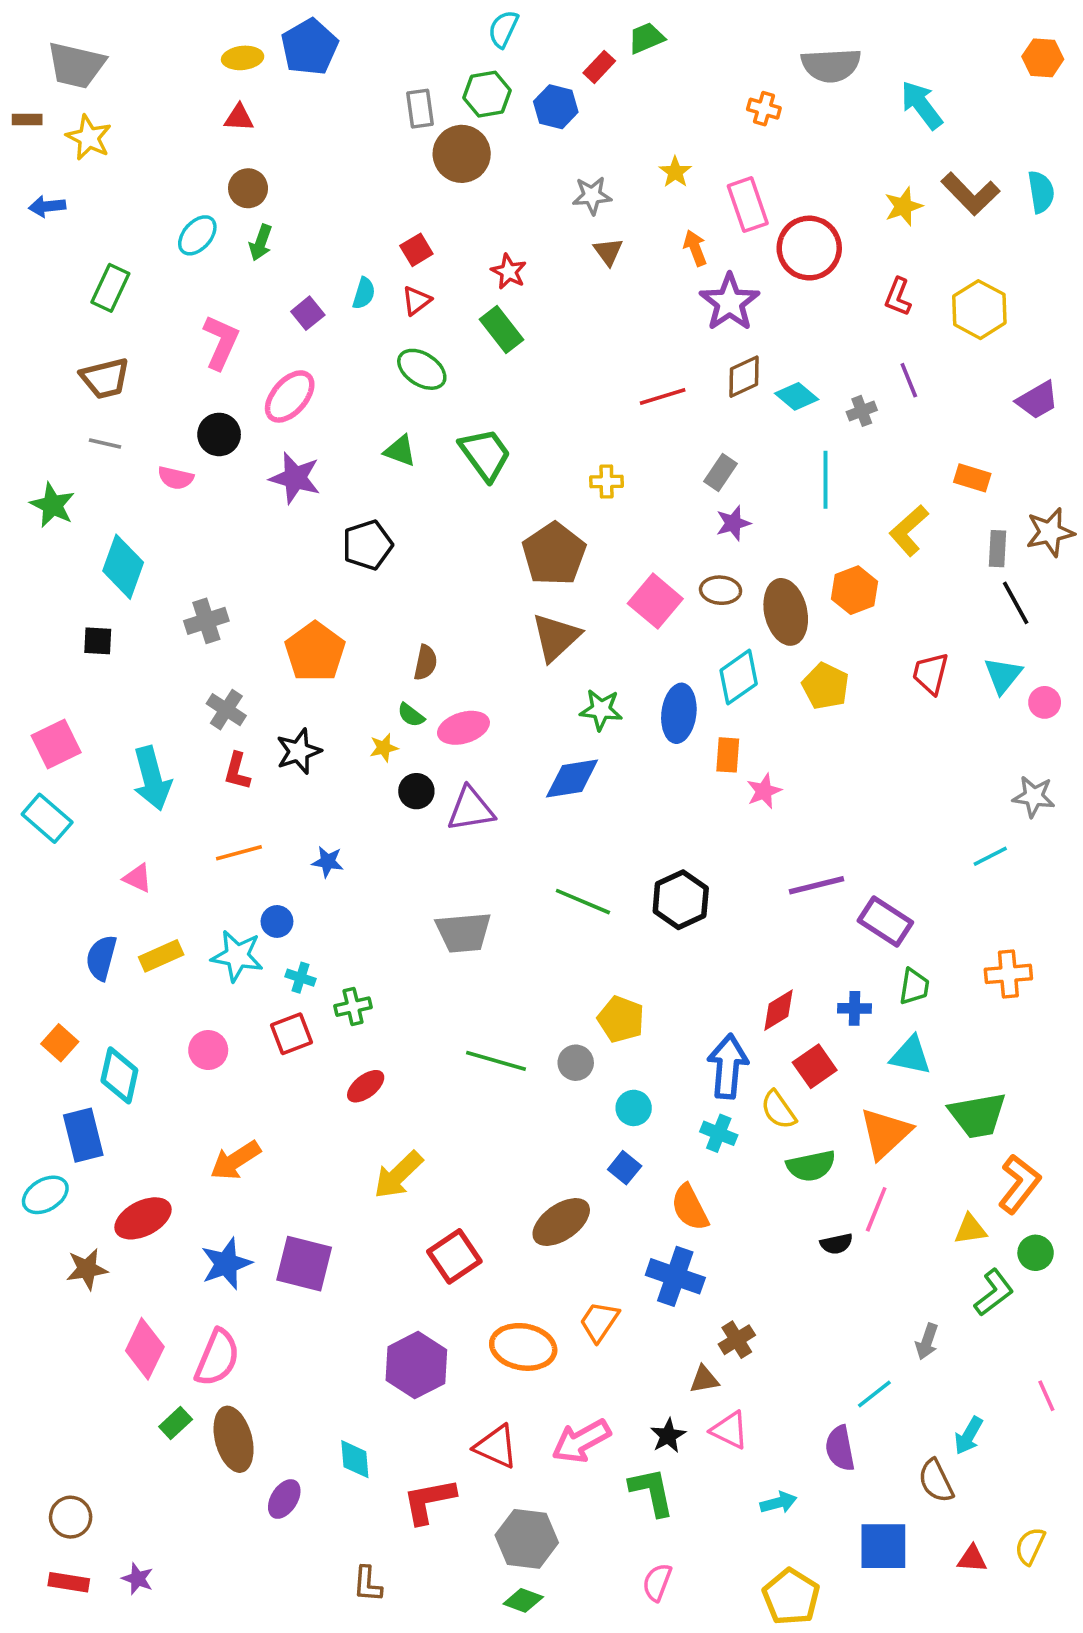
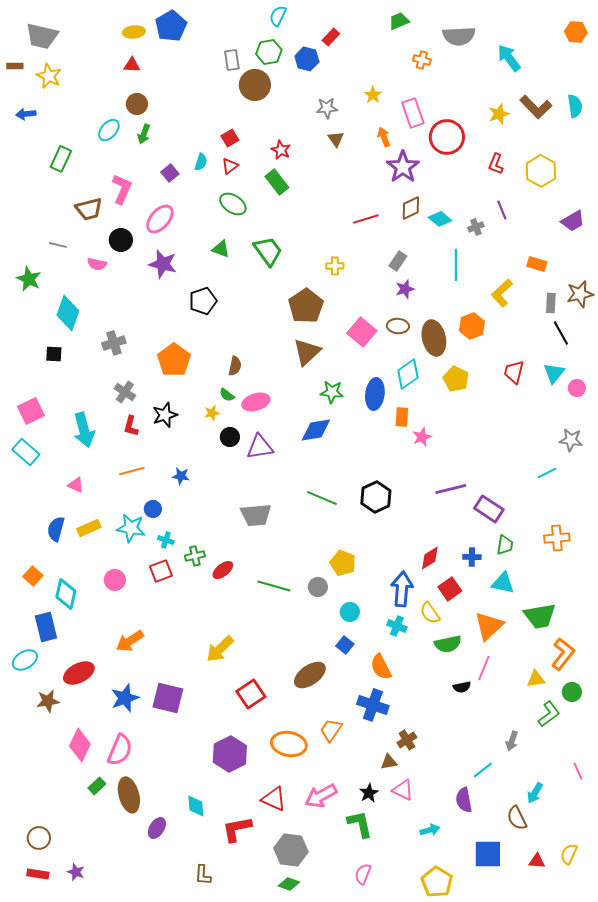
green trapezoid: (646, 38) -> (399, 21), moved
brown trapezoid: (105, 378) -> (89, 209), moved
red ellipse: (366, 1086) -> (223, 570), moved

